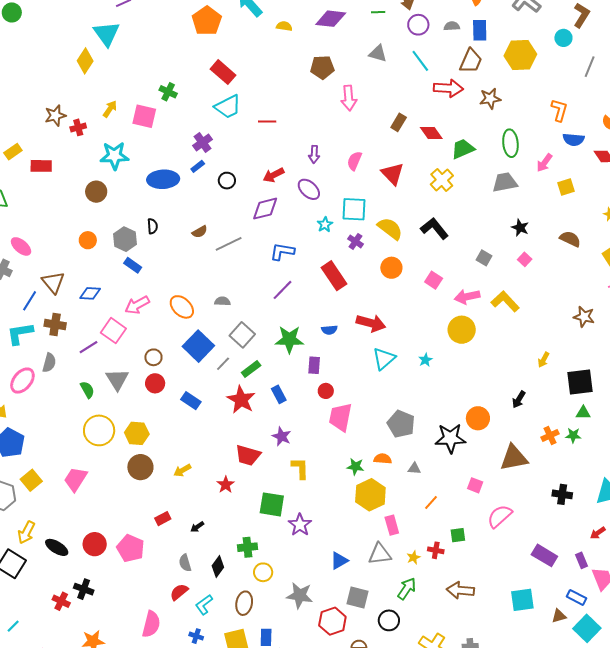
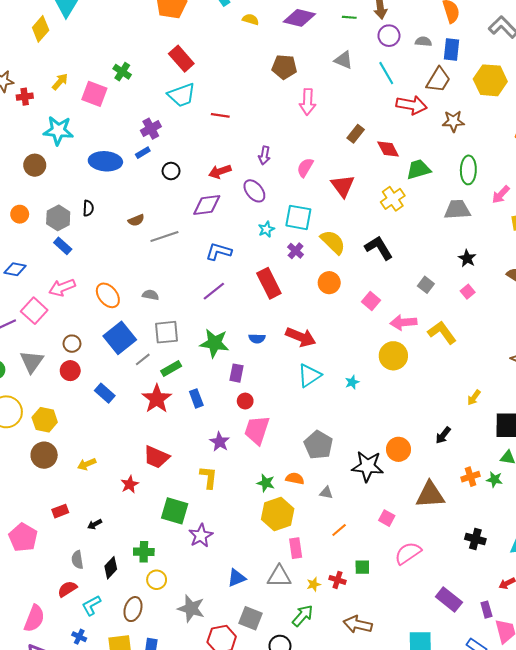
gray square: (242, 335) -> (166, 332), turned 35
purple star: (282, 436) -> (220, 442), moved

